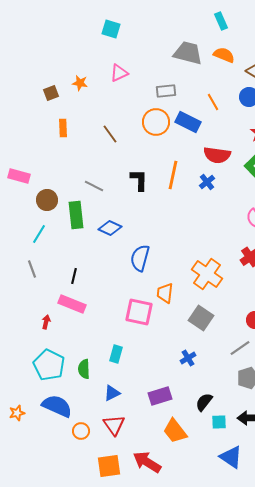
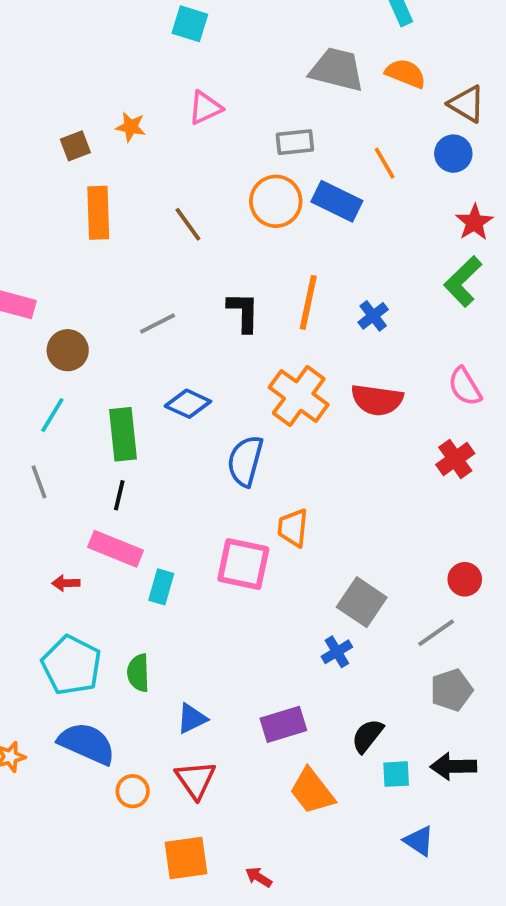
orange rectangle: (63, 128) -> (98, 213), size x1.5
red semicircle: (217, 155) -> (377, 400), moved
gray line: (94, 186) -> (157, 323), turned -54
green rectangle: (76, 215) -> (123, 434), moved
orange cross: (207, 274) -> (299, 396), moved
gray square: (201, 318) -> (362, 602), moved
red arrow: (46, 322) -> (66, 583), turned -104
cyan rectangle: (116, 354) -> (161, 587), moved
blue triangle: (231, 457) -> (419, 841), size x0.7
red arrow: (147, 462) -> (259, 877), moved, size x0.5

